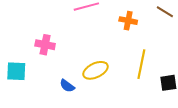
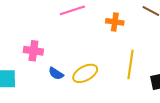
blue semicircle: (67, 86) -> (56, 73), moved

